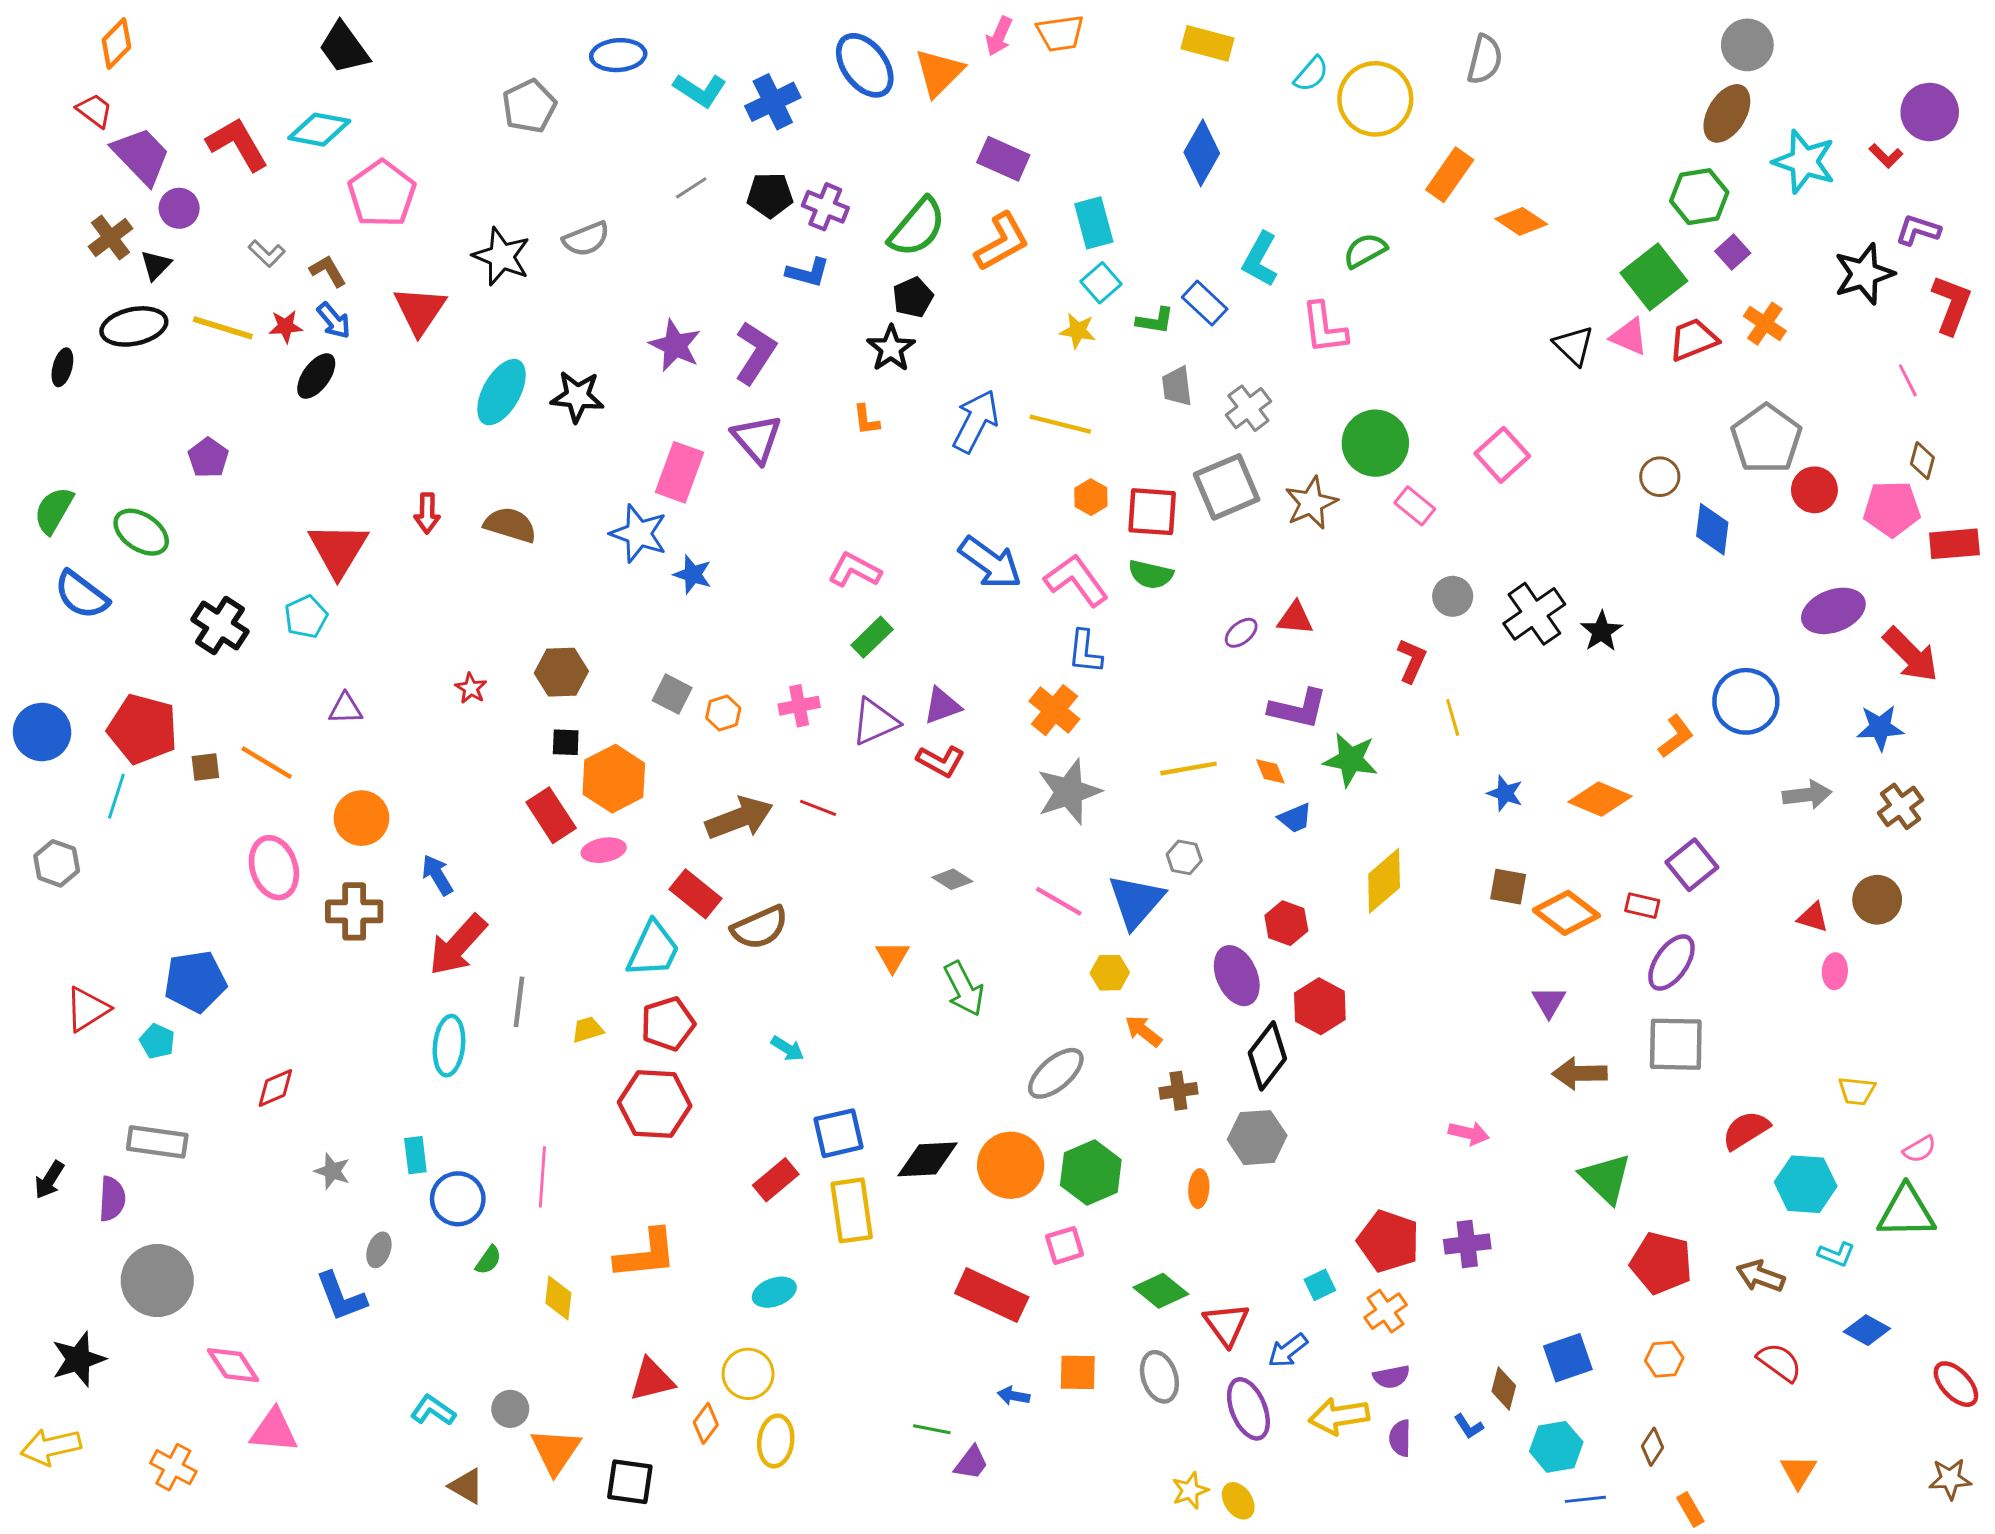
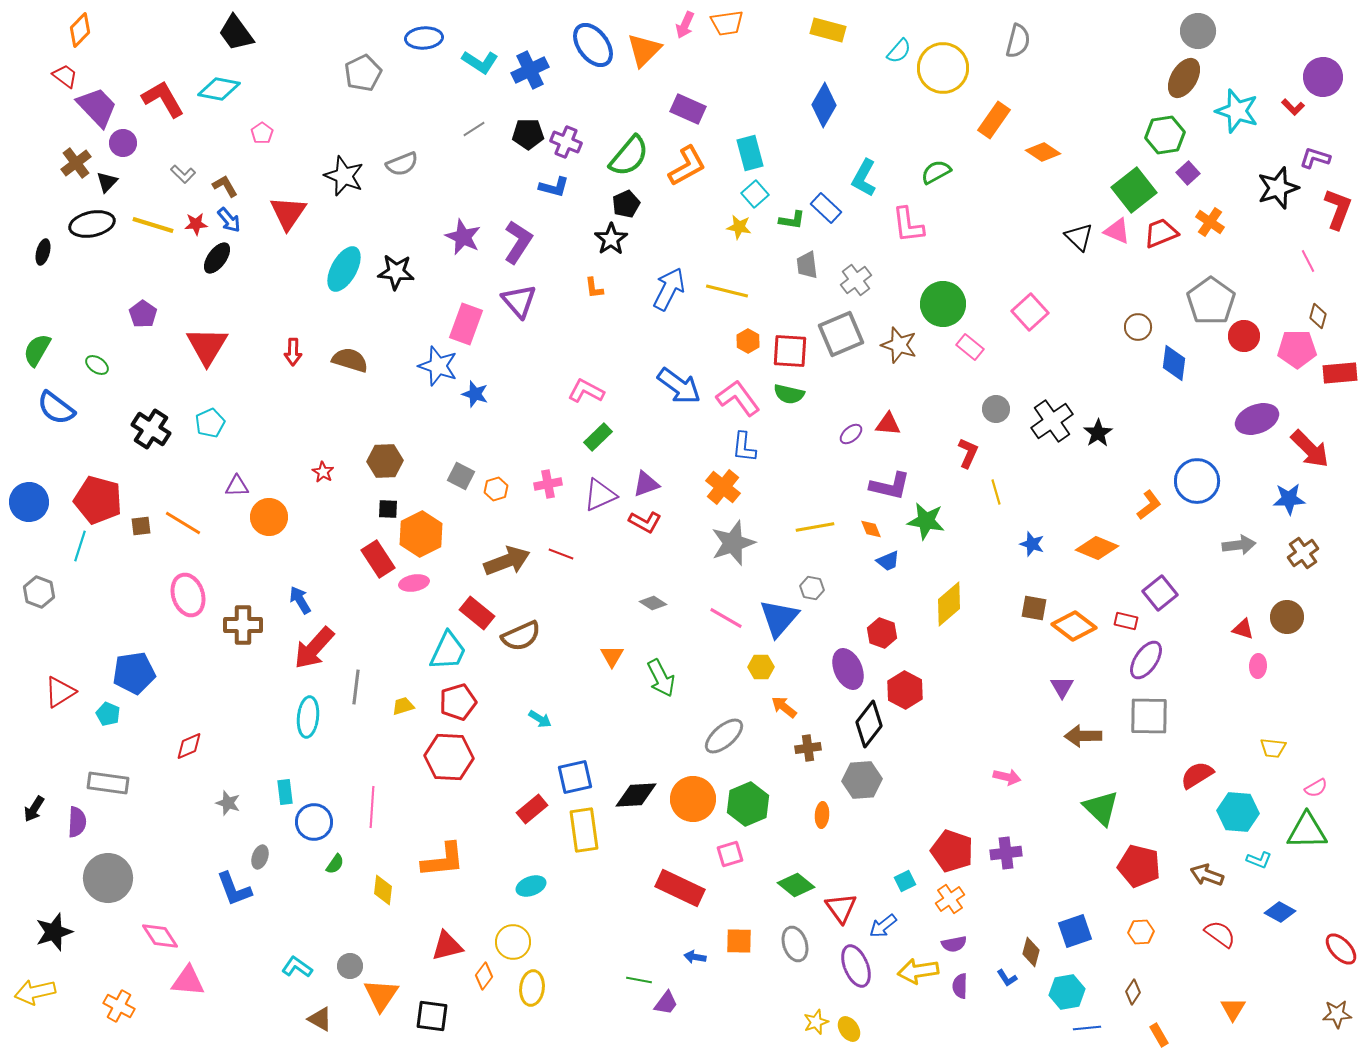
pink pentagon: (382, 194) -> (262, 133), size x0.5
brown star: (1311, 503) -> (899, 345), turned -30
green ellipse: (141, 532) -> (97, 365), size x0.6
red triangle: (338, 550) -> (207, 346), moved
orange circle: (361, 818) -> (269, 517), moved

